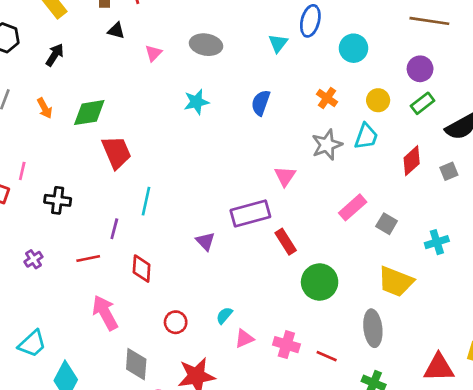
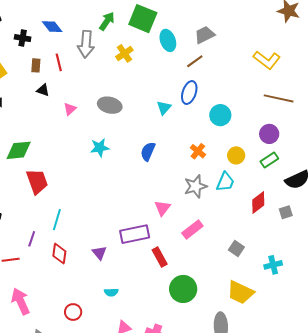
pink rectangle: (353, 207) -> (192, 230), moved
red diamond: (142, 269) -> (59, 254), moved
cyan semicircle: (224, 315) -> (111, 292), moved, turned -136

